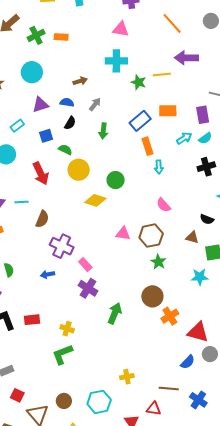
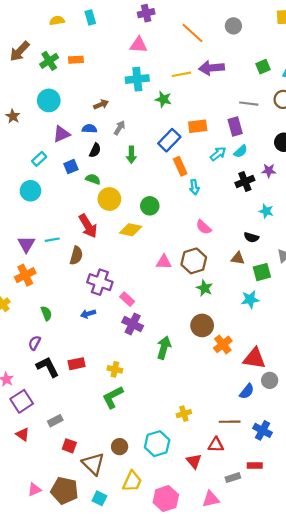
yellow line: (162, 75) -> (181, 74), moved
red arrow: (41, 173) -> (88, 226), moved

